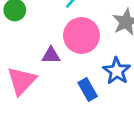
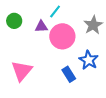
purple triangle: (51, 55) -> (41, 27), moved

